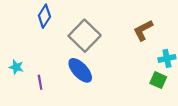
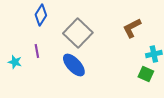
purple line: (40, 82) -> (37, 51), moved

